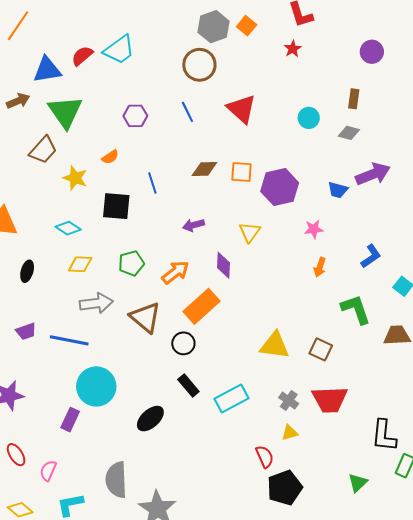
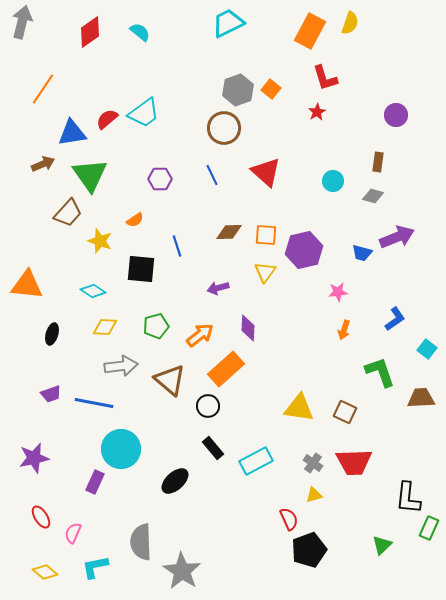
yellow triangle: (250, 232) -> (265, 272), moved

